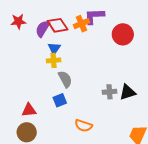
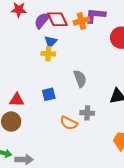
gray semicircle: (65, 79) -> (80, 79), moved
gray cross: (110, 92) -> (87, 113), moved

